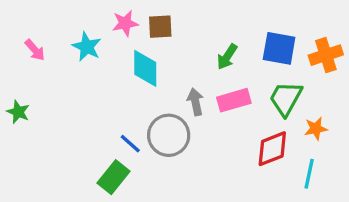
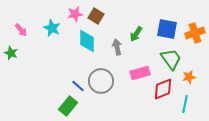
brown square: (160, 27) -> (96, 16), turned 35
green trapezoid: (286, 98) -> (171, 59), turned 115
pink rectangle: (234, 100) -> (140, 73), moved
gray arrow: (195, 102) -> (117, 47), moved
green star: (18, 112) -> (11, 53), moved

